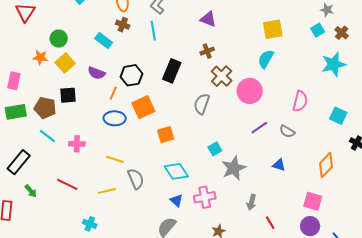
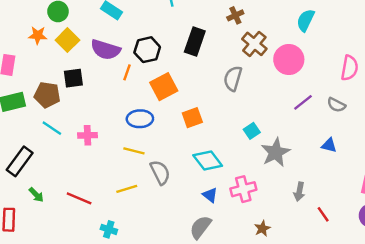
purple semicircle: (96, 73) -> (106, 50), size x1.4
blue ellipse: (115, 118) -> (140, 119), moved
red line: (67, 184) -> (79, 198), moved

